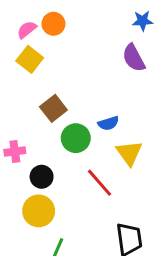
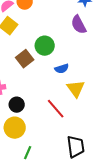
green circle: (76, 138) -> (45, 46), moved

